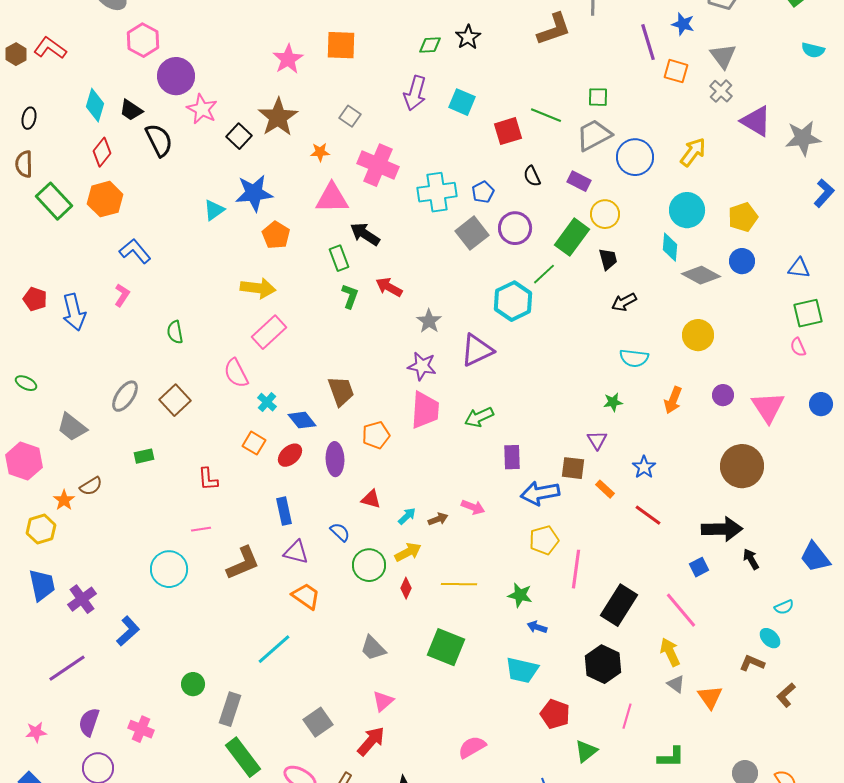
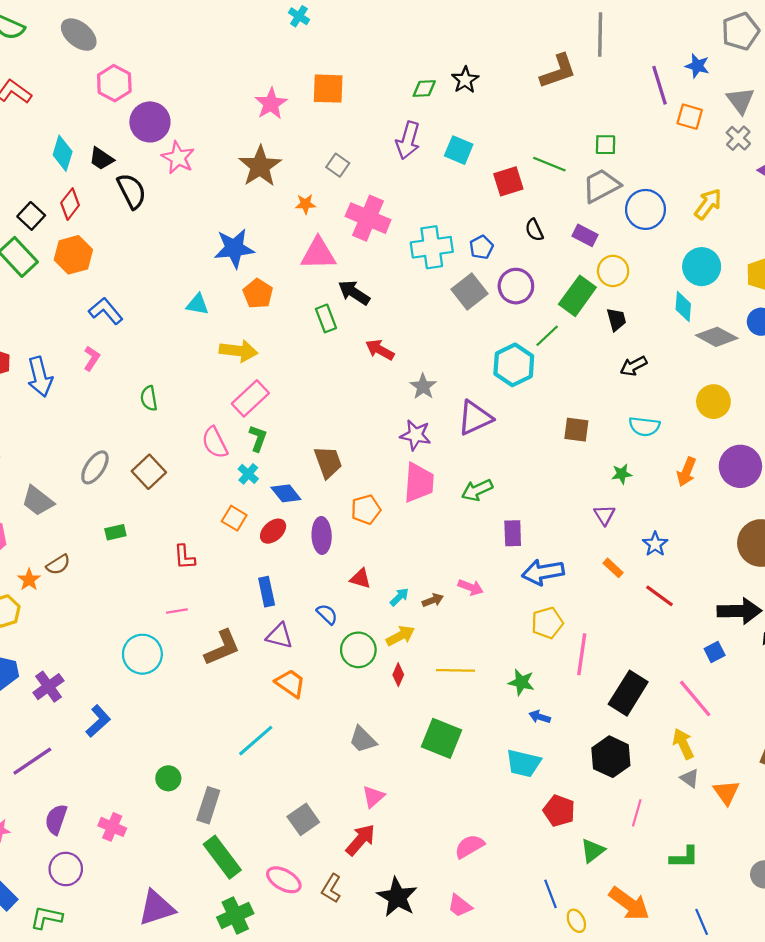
black square: (239, 136) -> (31, 216), moved
cyan triangle: (214, 210) -> (197, 304), moved, turned 45
green L-shape: (350, 296) -> (258, 438), moved
purple circle: (723, 395) -> (740, 466), size x1.8
brown square: (573, 468) -> (576, 430), moved

